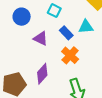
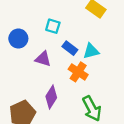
cyan triangle: (86, 27) -> (91, 51), moved

